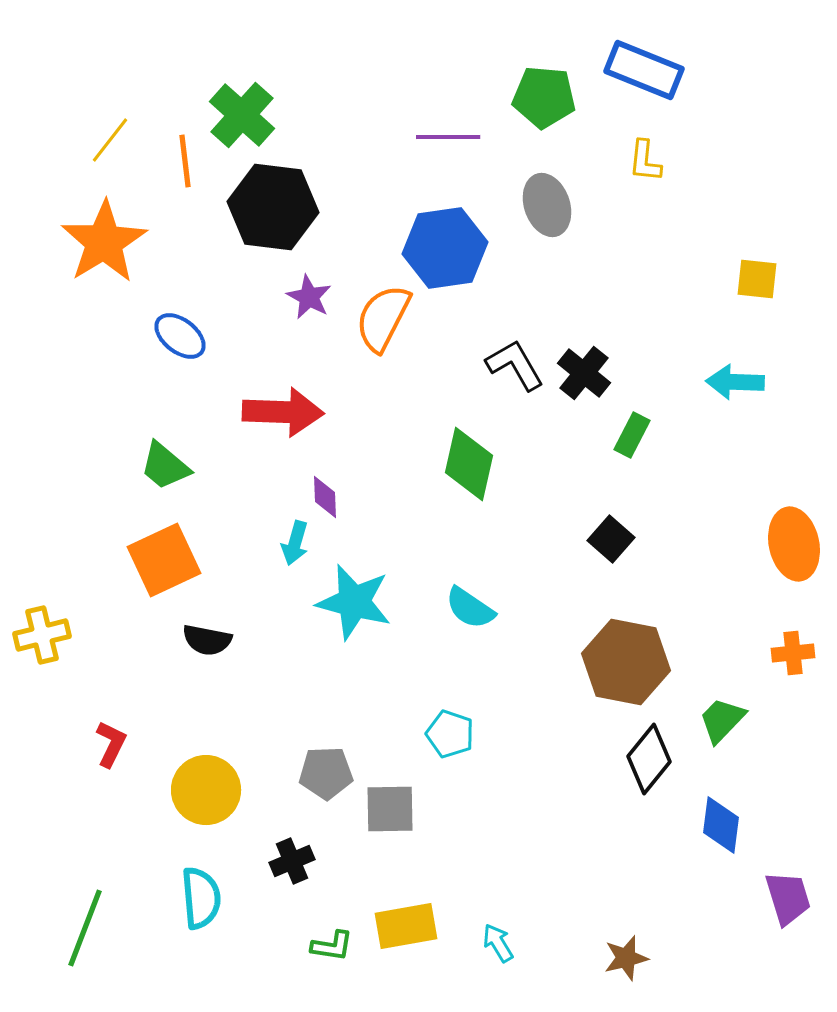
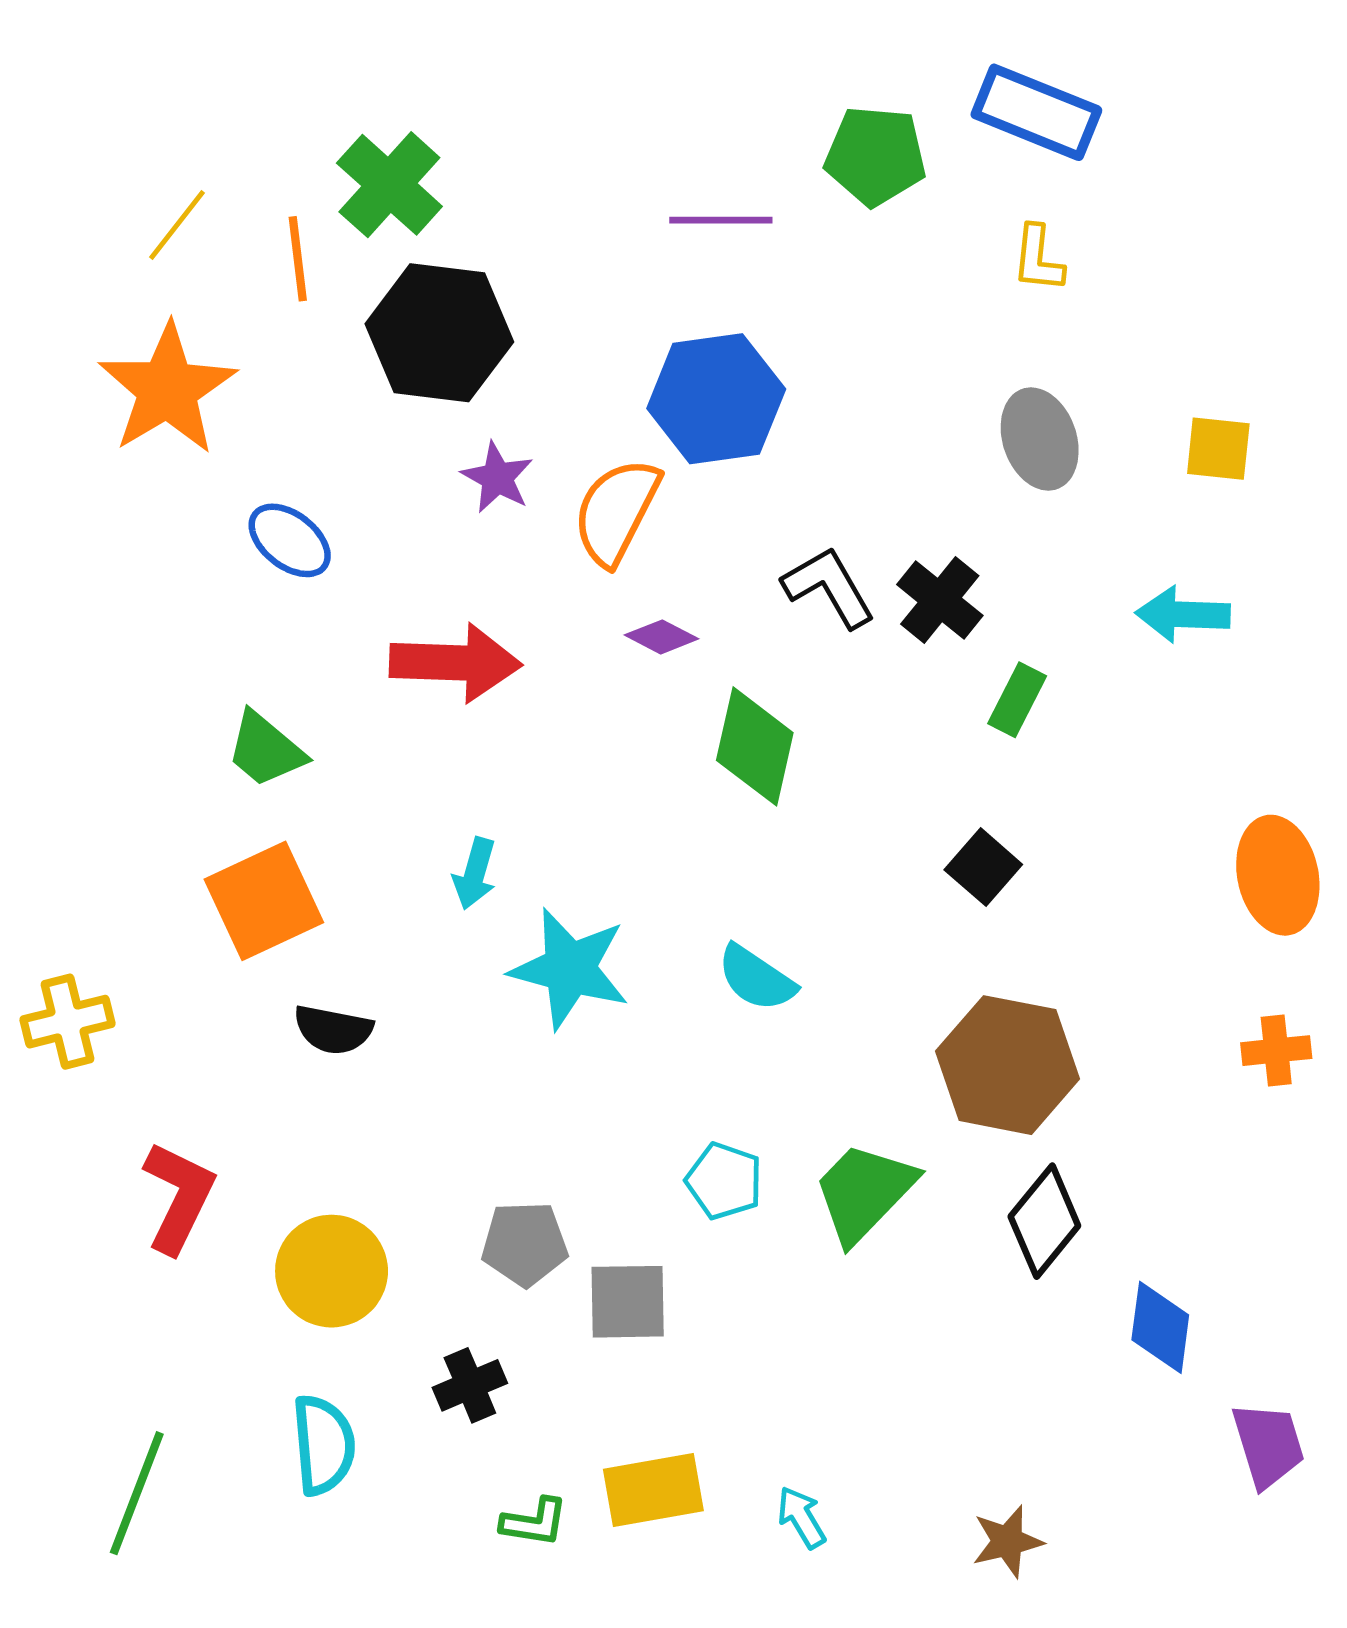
gray ellipse: (547, 205) -> (1040, 439), moved
purple diamond: (325, 497) -> (661, 637), moved, turned -60
green trapezoid: (722, 720) -> (864, 1192), moved, size x1.4
red L-shape: (111, 744) -> (179, 1197), size x1.5

